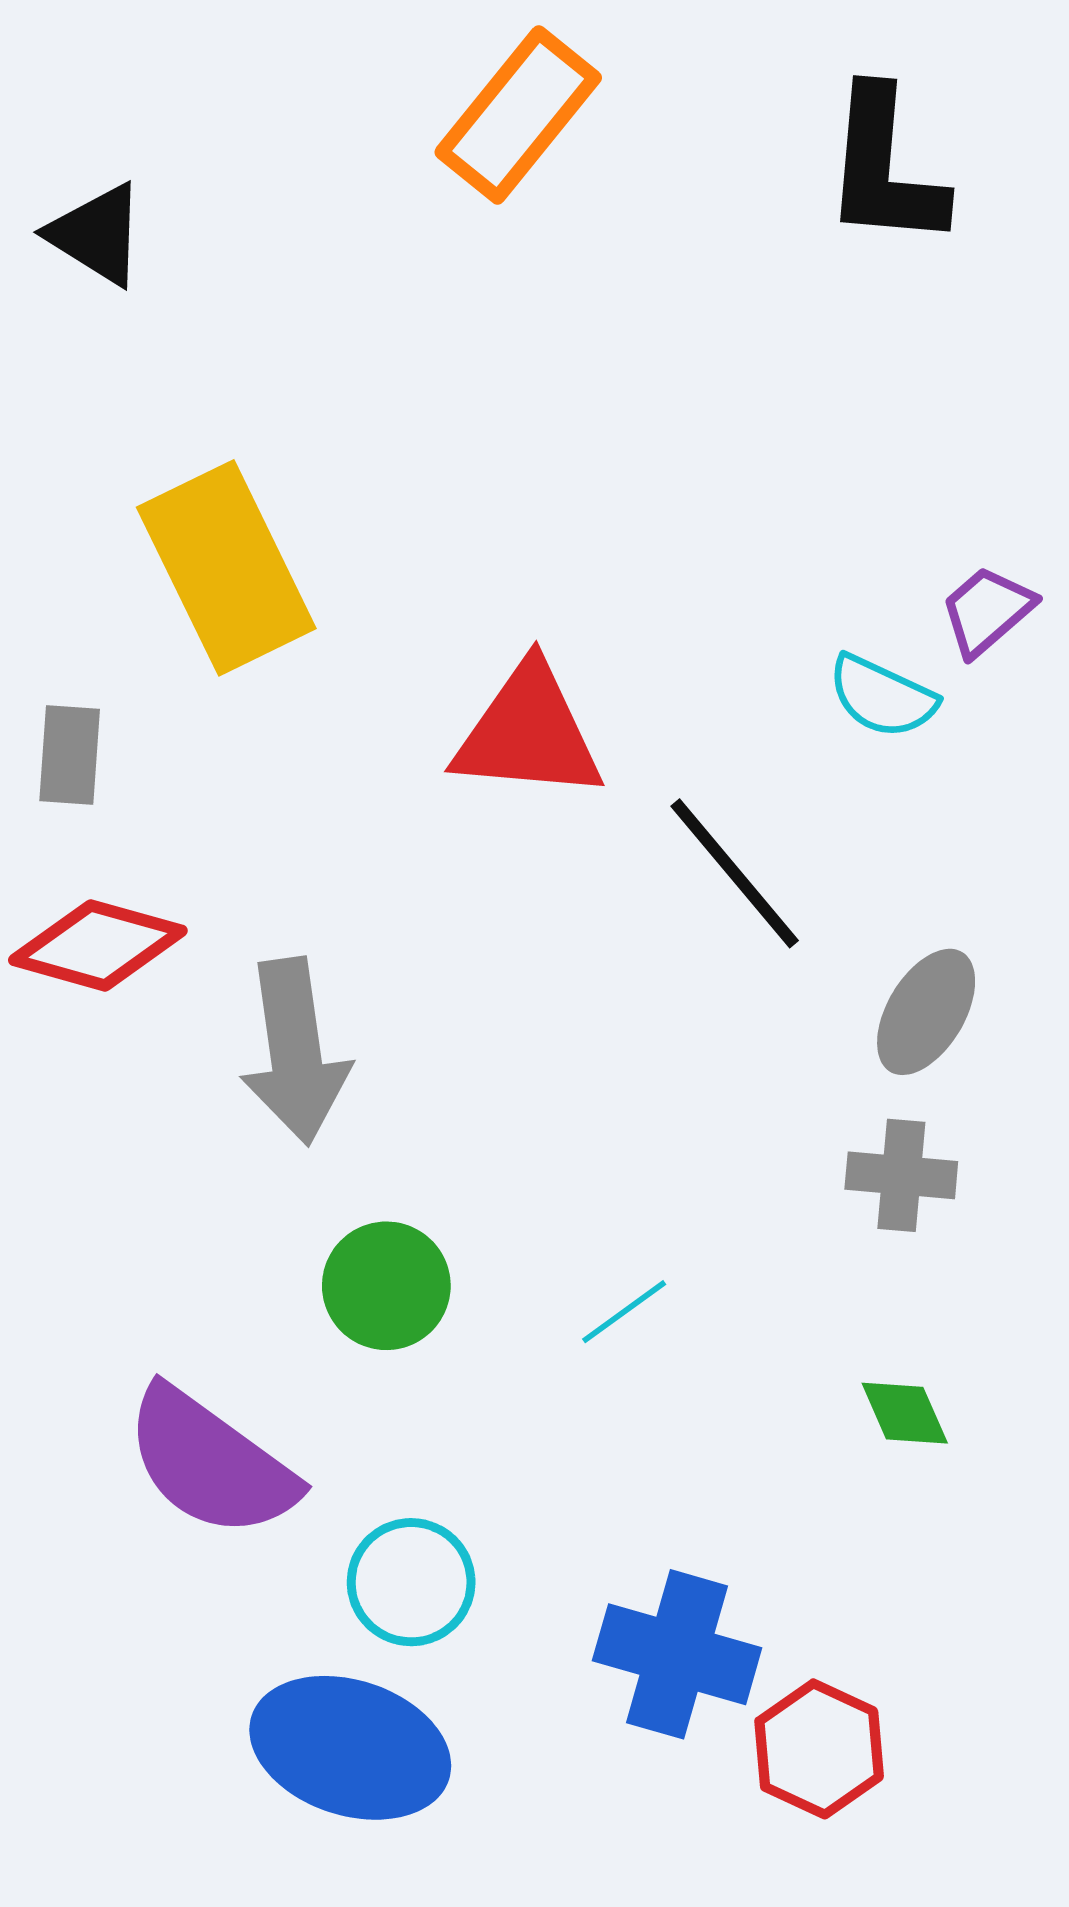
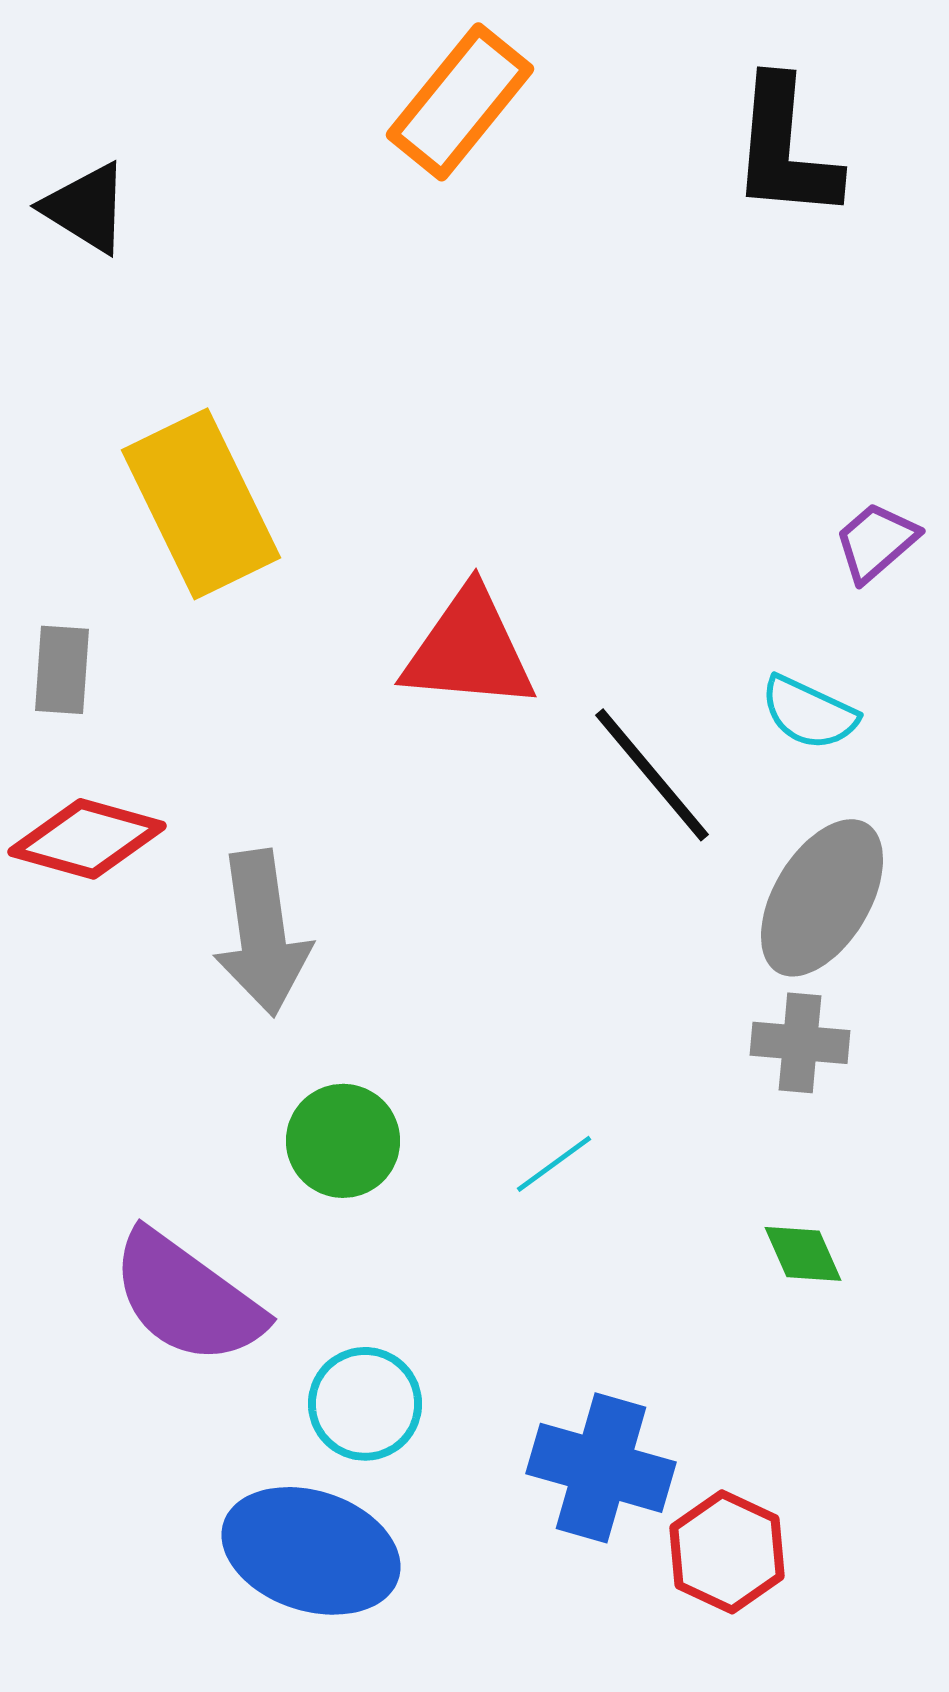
cyan semicircle: (882, 696) -> (809, 713), moved
gray ellipse: (926, 1012) -> (822, 898), size x1.4

